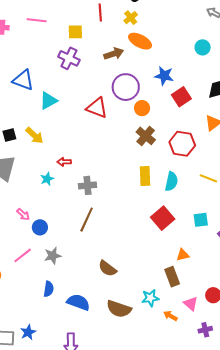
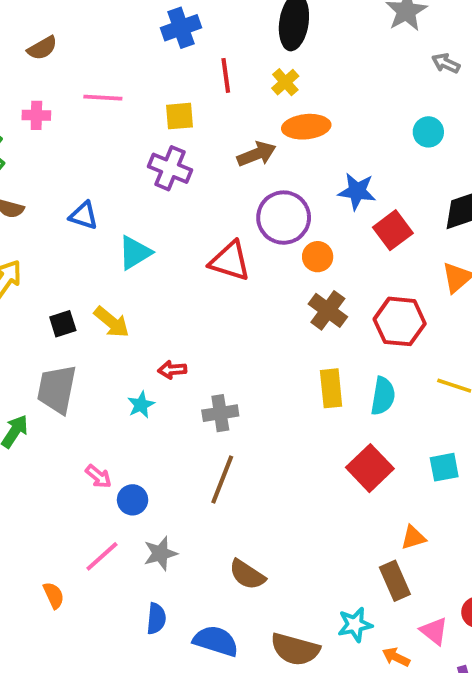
orange ellipse: (140, 41) -> (306, 127), turned -30
blue triangle: (23, 80) -> (83, 216), size x0.7
brown semicircle: (107, 268) -> (247, 575), moved

